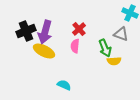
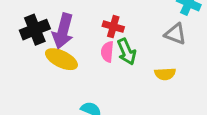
red cross: (79, 29) -> (113, 27), turned -32
green arrow: (105, 48) -> (127, 52), moved

